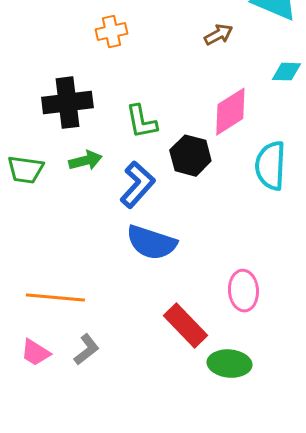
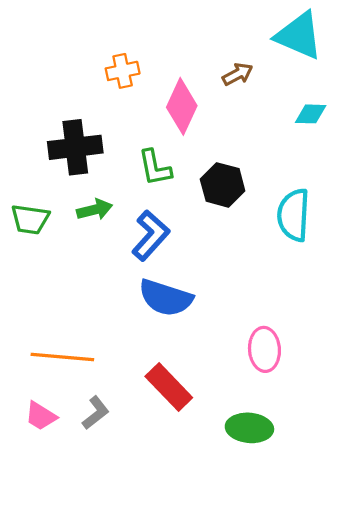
pink diamond: (230, 112) -> (182, 106), moved, turned -33
black hexagon: (190, 156) -> (223, 185), moved
red rectangle: (185, 326) -> (169, 387), moved

